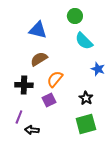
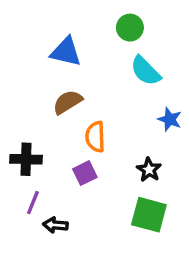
orange semicircle: (55, 79) -> (95, 137), turned -42
black cross: (24, 85) -> (26, 159), moved
green square: (86, 124) -> (149, 215), turned 30

